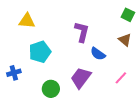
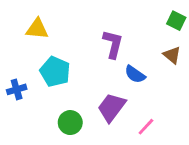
cyan pentagon: (40, 52) -> (55, 72), turned -30
blue cross: (14, 73) -> (17, 89), moved
pink line: (121, 78) -> (146, 127), moved

